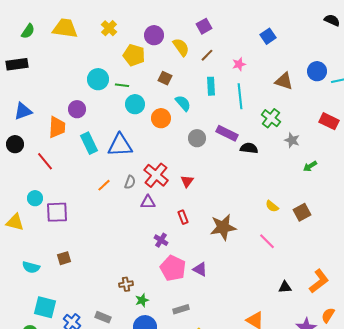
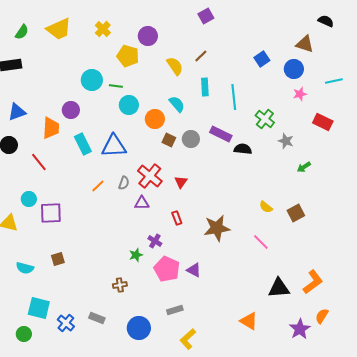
purple square: (204, 26) -> (206, 16), moved
yellow trapezoid: (65, 28) -> (59, 29), turned 148
blue square: (268, 36) -> (262, 59), moved
yellow semicircle: (181, 47) -> (175, 66), moved
pink star: (239, 64) -> (300, 94), moved
blue circle: (317, 71) -> (294, 69), moved
brown square: (165, 78) -> (169, 140), moved
brown triangle: (284, 81) -> (305, 44), moved
black triangle: (285, 287) -> (279, 288), size x1.6
green star: (142, 300) -> (136, 255), moved

